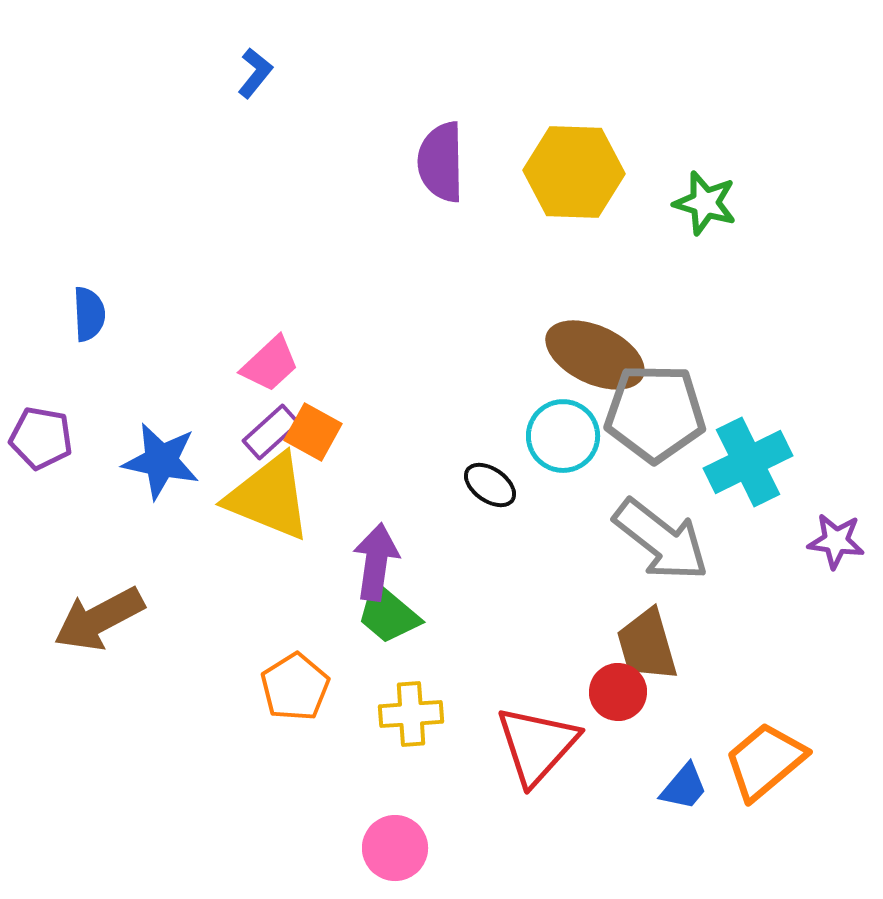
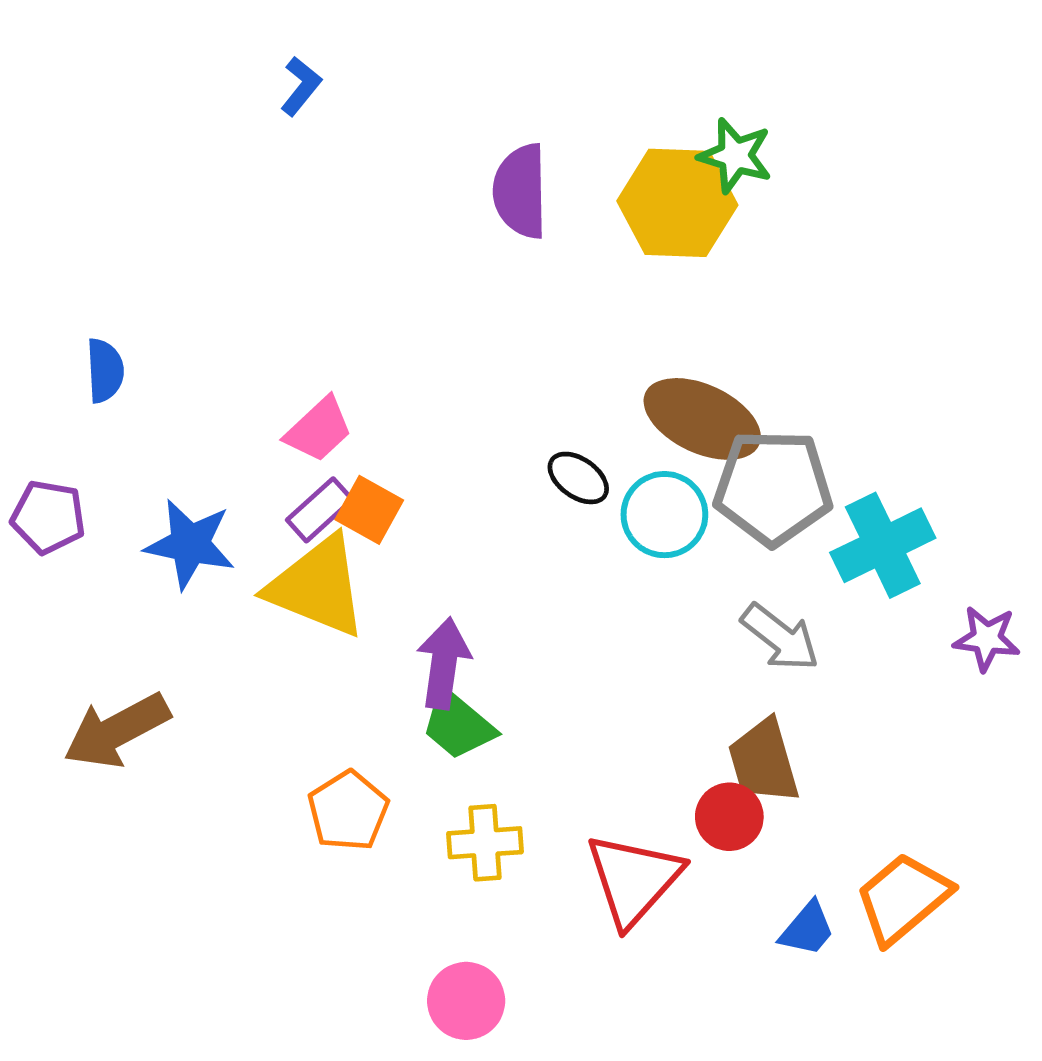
green star: (705, 203) -> (735, 156), moved
black ellipse: (490, 485) -> (578, 478), moved
gray arrow: (661, 540) -> (780, 637), size x0.7

